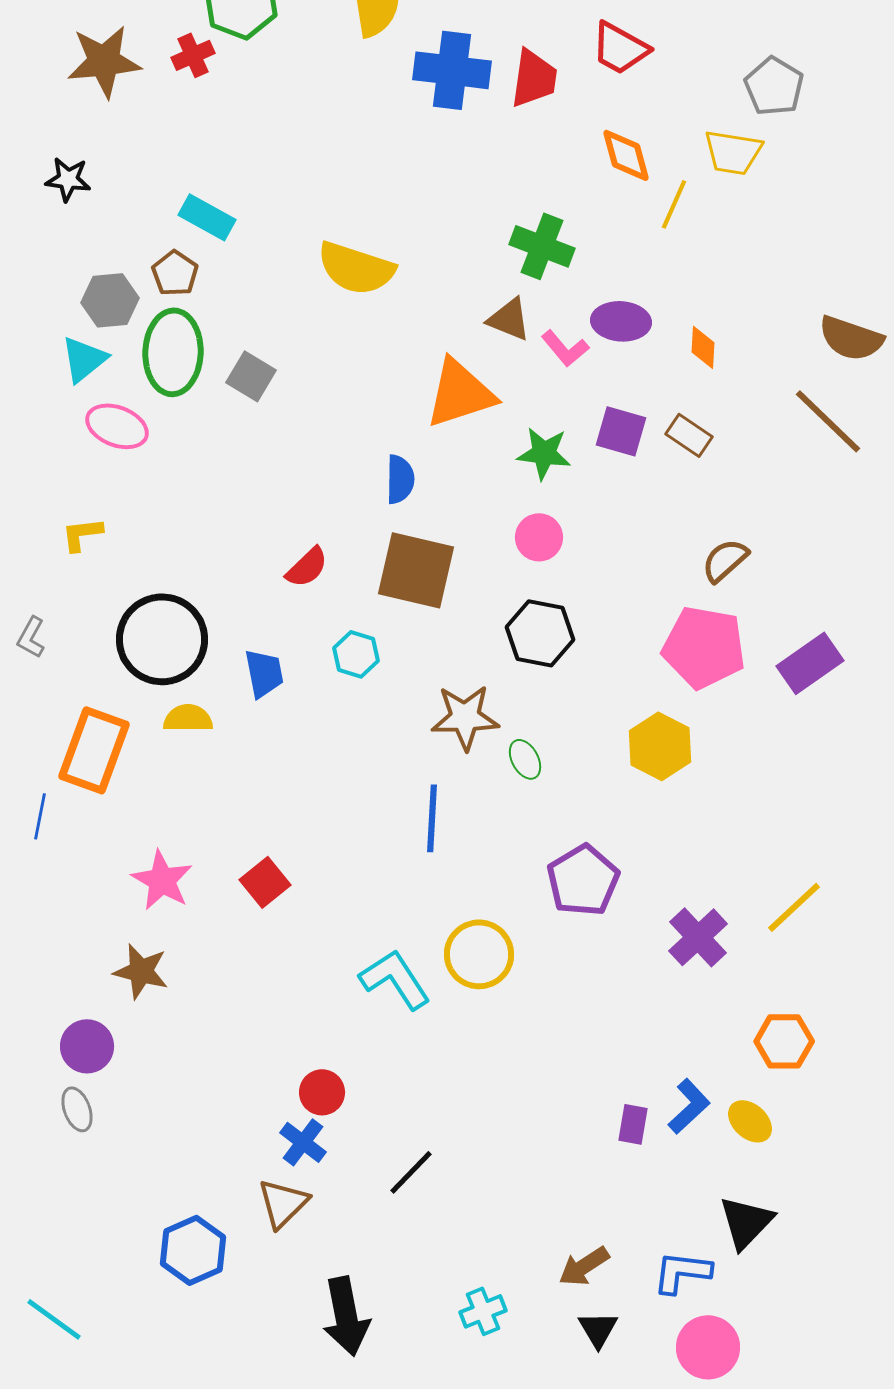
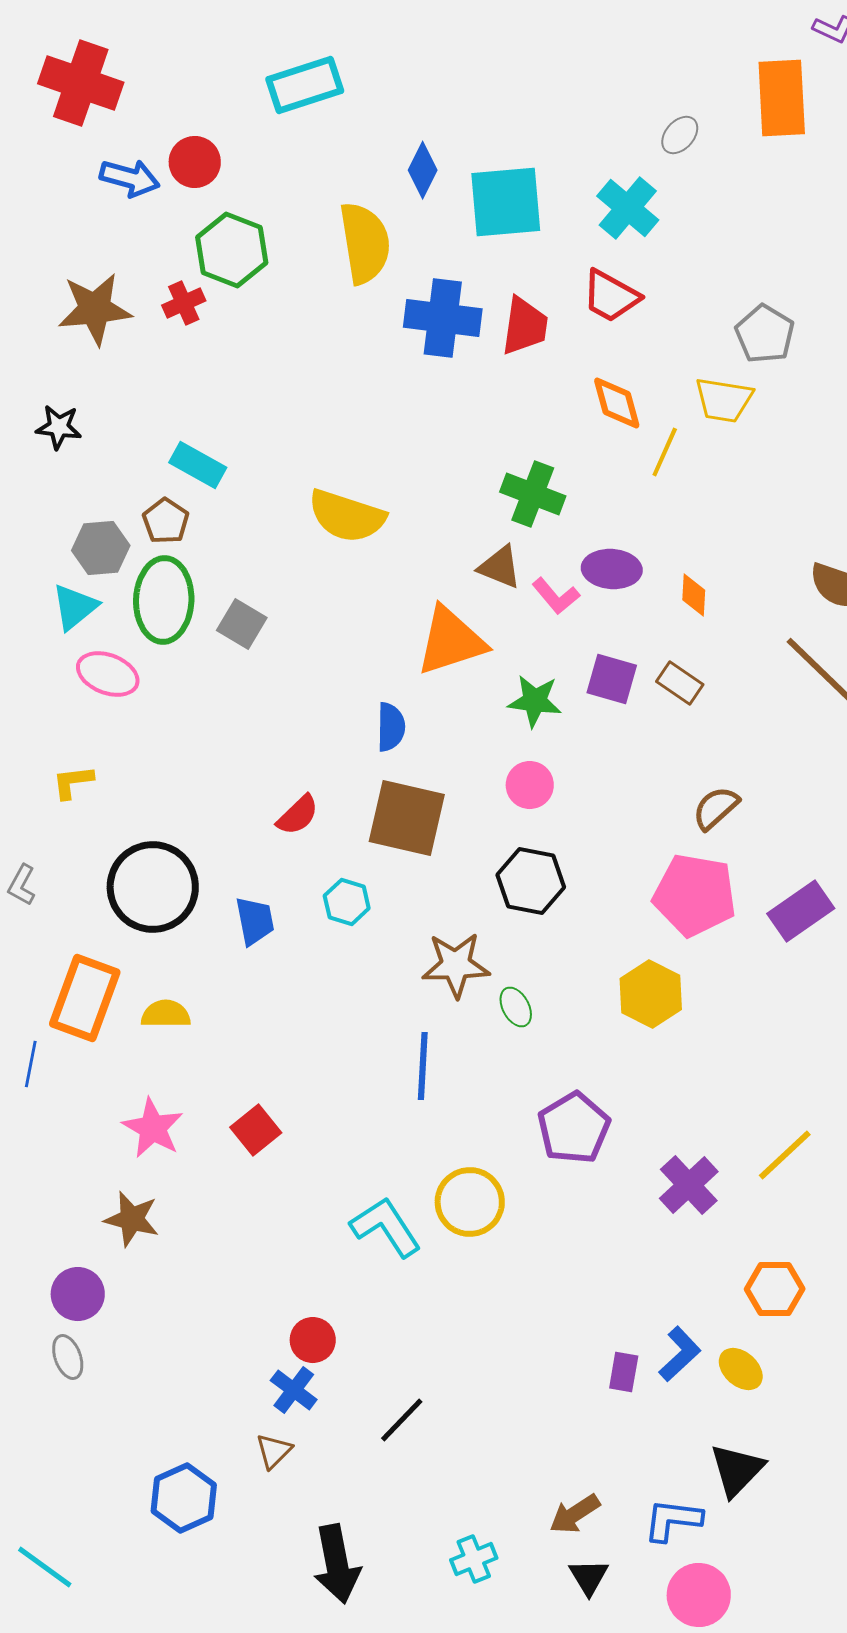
yellow semicircle: (188, 718) -> (166, 1014), moved
brown triangle: (283, 1203) -> (274, 1451), size x0.7

